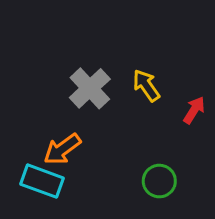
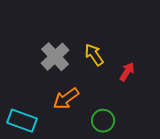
orange arrow: (62, 149) -> (66, 99), moved

